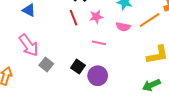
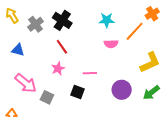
pink star: (96, 17) -> (58, 69), moved
pink line: (99, 43) -> (90, 73), moved
purple circle: (98, 76) -> (122, 90), moved

